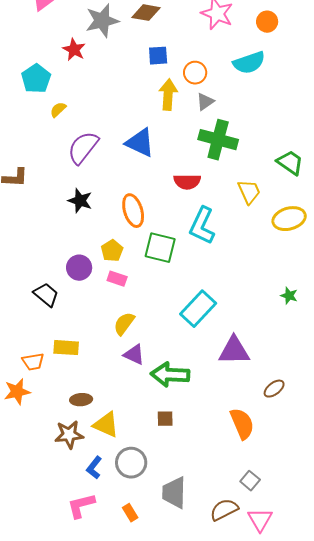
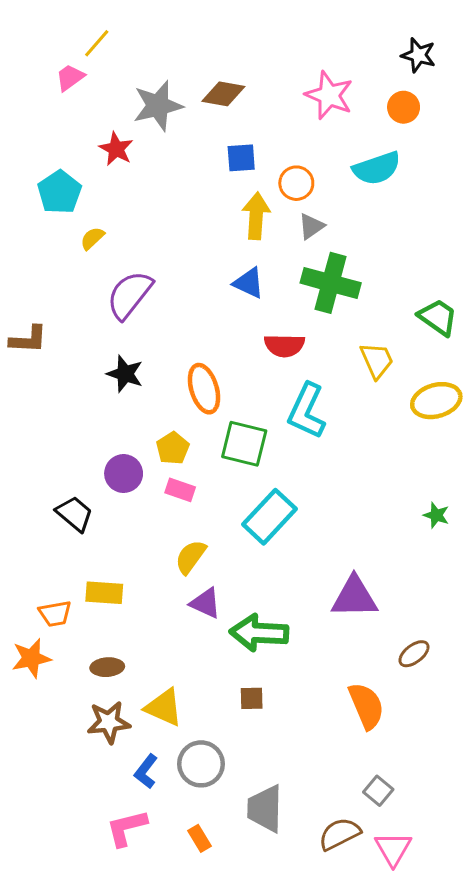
blue triangle: (140, 143) -> (249, 283), moved, size x0.7
cyan rectangle: (198, 309) -> (270, 517), moved
brown ellipse: (81, 400) -> (107, 667), moved

